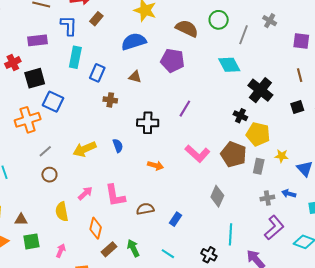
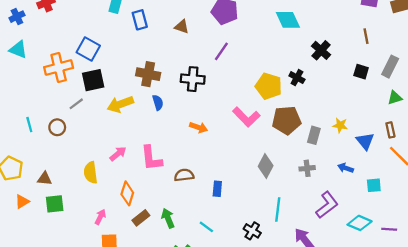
blue rectangle: (97, 73) -> (140, 20), turned -42
black square: (35, 78) -> (93, 80), moved
black cross: (260, 90) -> (321, 50), size x0.7
brown cross: (110, 100) -> (148, 74), moved, size x1.5
black square: (297, 107) -> (361, 72), turned 32
purple line: (185, 109) -> (221, 51), moved
yellow pentagon: (258, 134) -> (269, 86), moved
brown pentagon: (234, 154) -> (287, 120), turned -30
brown circle: (49, 175) -> (57, 127), moved
gray cross: (267, 198) -> (307, 168), moved
blue rectangle: (176, 219) -> (217, 189), turned -32
pink arrow: (61, 251) -> (100, 217), moved

